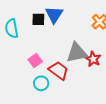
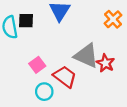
black square: (38, 19) -> (26, 21), moved
gray triangle: (77, 53) -> (86, 56), turned 35

